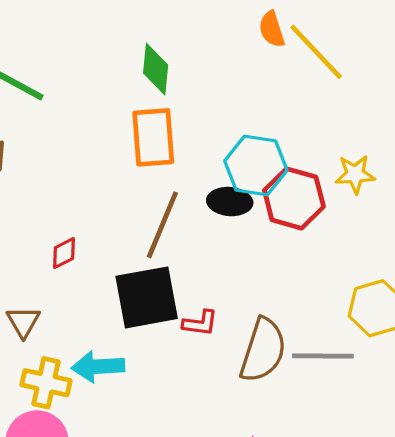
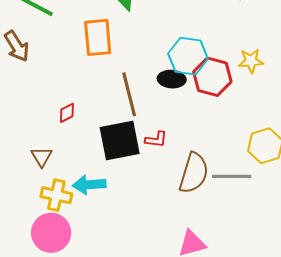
orange rectangle: (153, 137) -> (98, 37), moved
brown line: (162, 225) -> (129, 94), turned -36
red L-shape: (200, 323) -> (156, 139), moved

